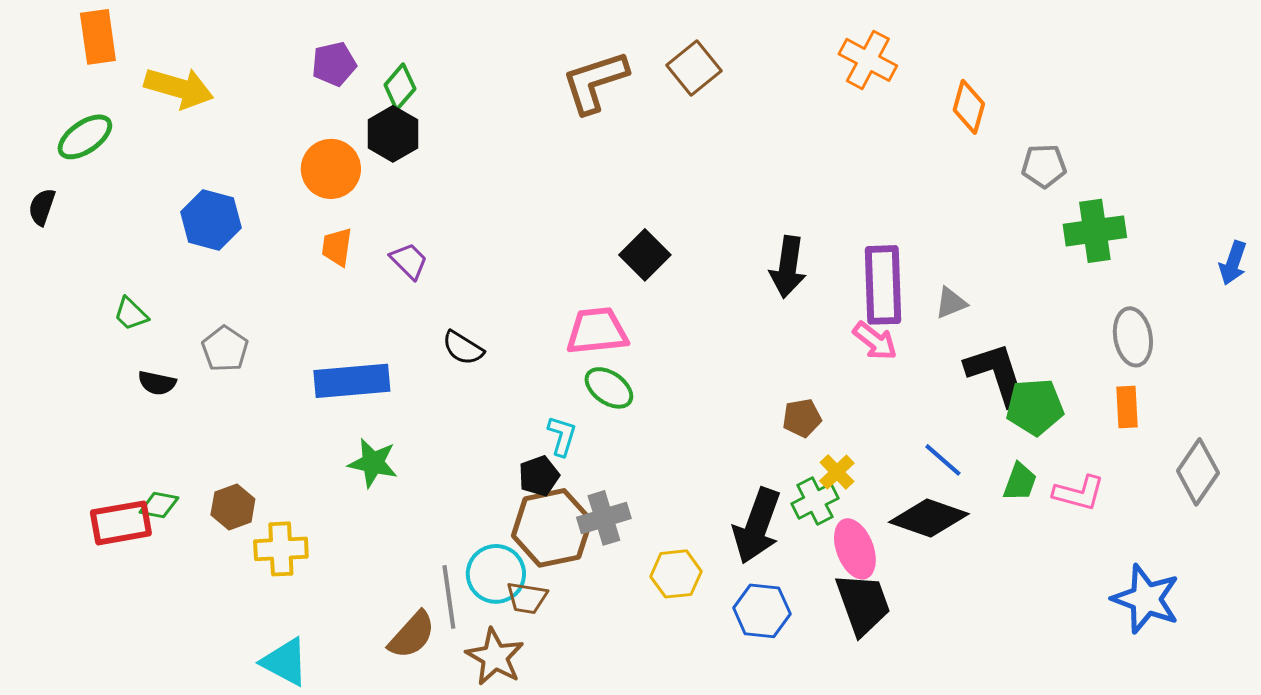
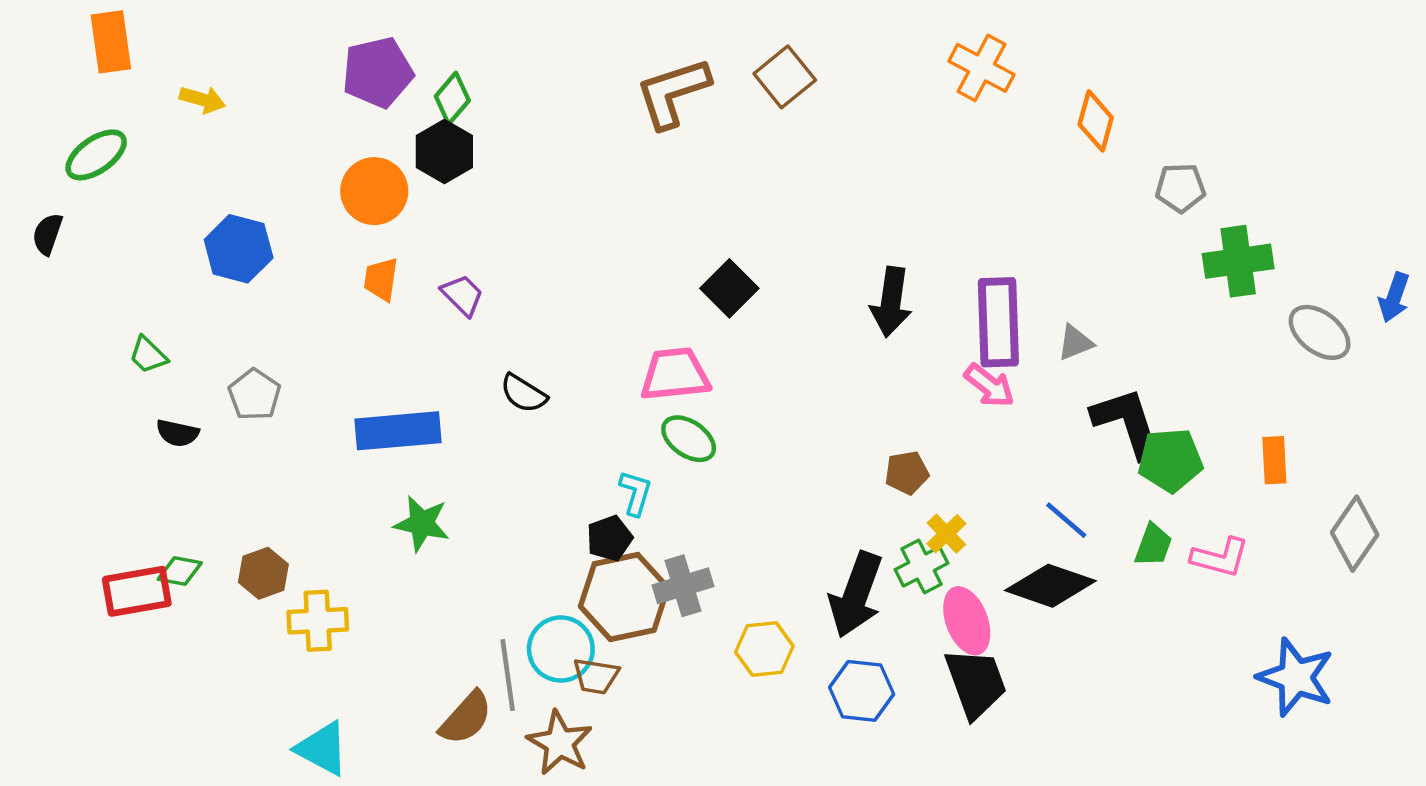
purple pentagon: (334, 64) -> (378, 72), size x1.4
yellow arrow: (179, 88) -> (202, 100), size x0.6
gray ellipse: (1133, 337) -> (1320, 332), moved, turned -42

